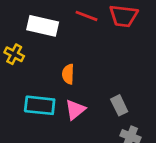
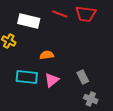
orange semicircle: (68, 74) -> (47, 55), turned 80

